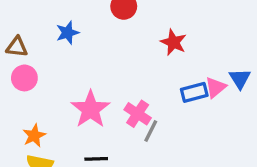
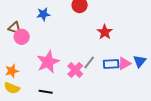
brown triangle: (17, 47) -> (15, 28), moved
pink circle: (24, 78) -> (22, 37), moved
gray line: (151, 131) -> (89, 63), moved

